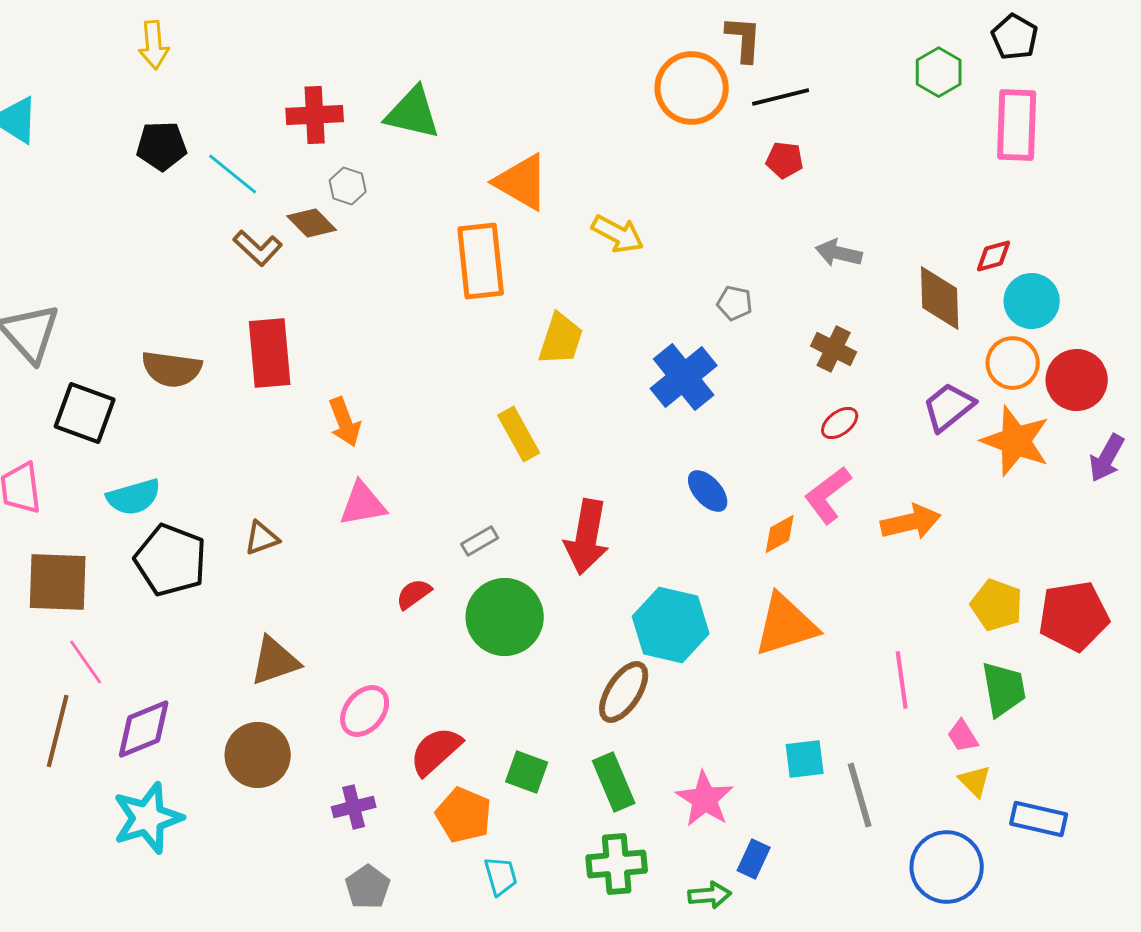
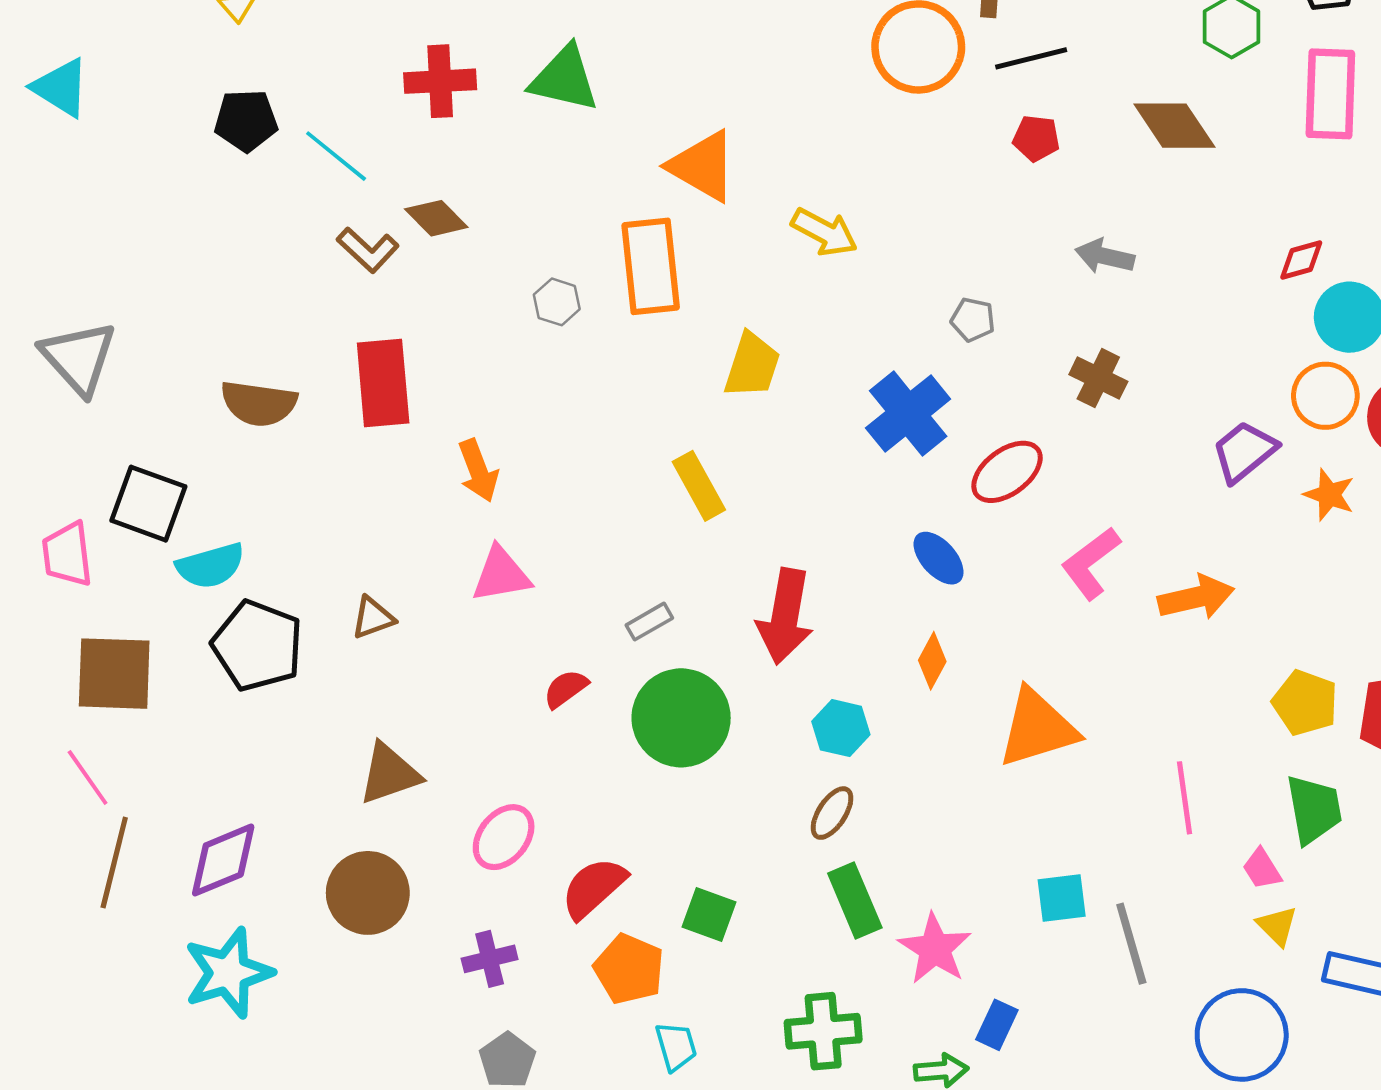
gray hexagon: (348, 186) -> (557, 302), moved
brown diamond: (940, 298) -> (1174, 126), moved, turned -32
black square: (85, 413) -> (148, 504), moved
red ellipse: (840, 423) -> (1007, 472), moved, size x1.5
orange star: (1016, 441) -> (1329, 495), size x0.6
orange diamond: (780, 534) -> (932, 661), moved, turned -33
cyan hexagon: (671, 625) -> (841, 728), moved, size x0.6
pink line: (86, 662) -> (88, 778), moved
brown ellipse: (624, 692) -> (832, 813), size x0.7
green rectangle: (614, 782) -> (855, 901), moved

